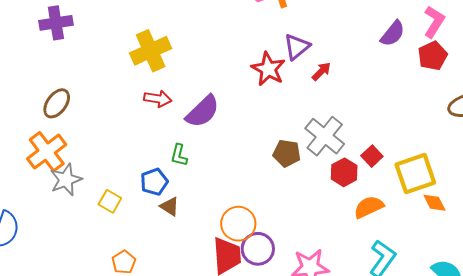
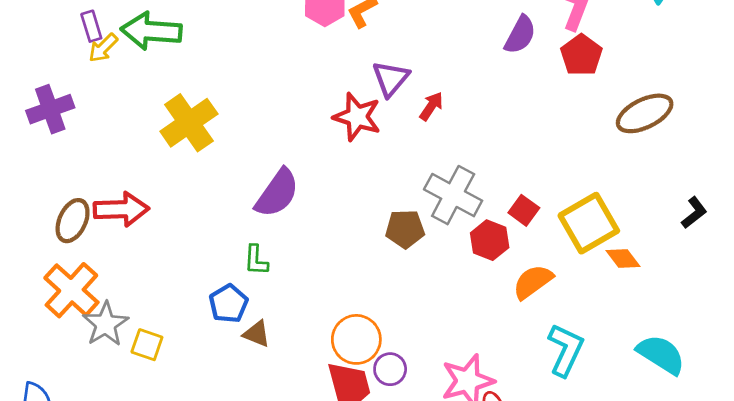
red arrow: (158, 99) -> (121, 209), moved, size x1.4
yellow square: (110, 201) -> (147, 345), moved
purple circle: (258, 249) -> (390, 369), size x0.7

